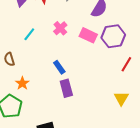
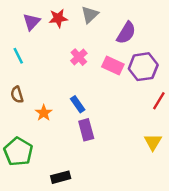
cyan line: (29, 34) -> (18, 56), moved, turned -64
orange star: (22, 83) -> (44, 113), moved

